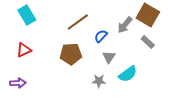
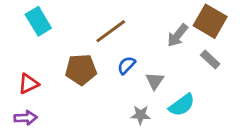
blue semicircle: (101, 36) -> (126, 65), moved
red triangle: (24, 50) -> (28, 84), moved
brown pentagon: (71, 54) -> (81, 70), moved

